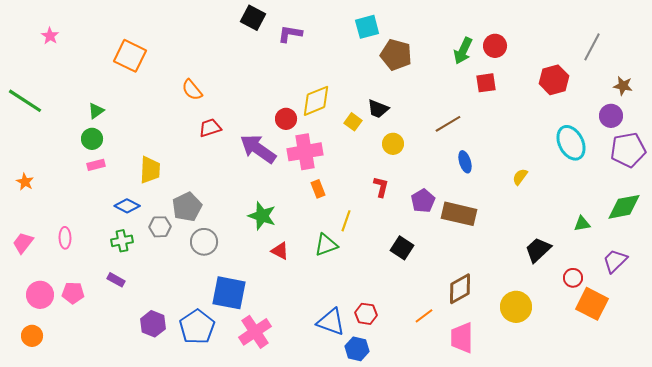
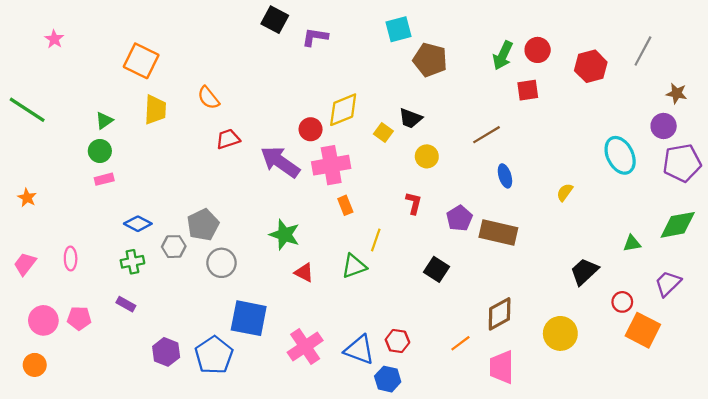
red hexagon: (554, 80) -> (591, 66), moved
yellow trapezoid: (150, 170) -> (155, 110), moved
pink cross: (255, 332) -> (305, 346), moved

